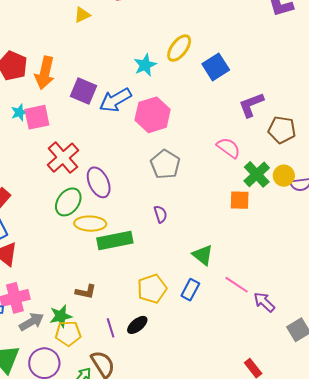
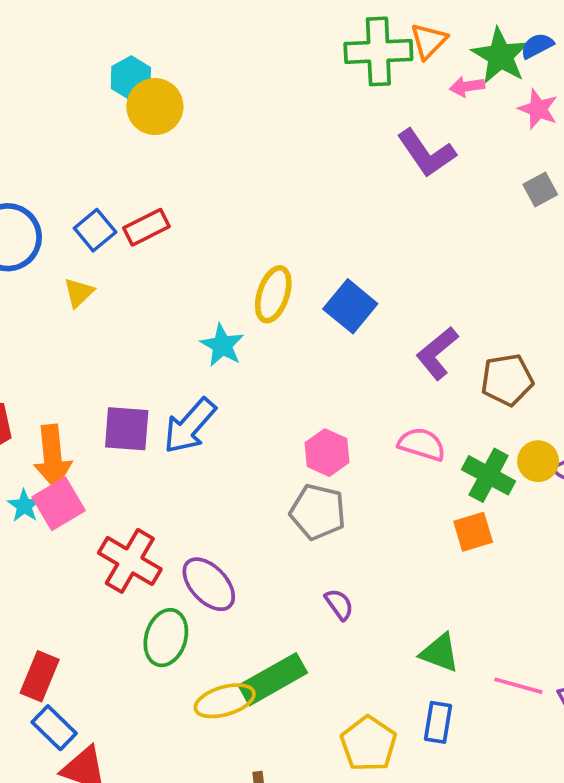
orange arrow: (45, 73) -> (53, 457), moved
pink hexagon: (153, 115) -> (327, 453), moved, size x0.7
yellow ellipse: (90, 224) -> (225, 701), moved

